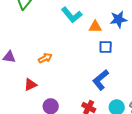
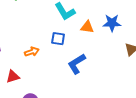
blue square: (106, 47) -> (58, 39), moved
blue L-shape: (101, 80) -> (77, 64), moved

